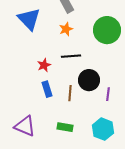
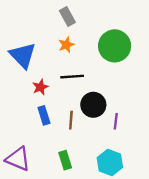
blue triangle: (29, 19) -> (23, 55), moved
green rectangle: (65, 127) -> (65, 160), turned 63

